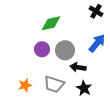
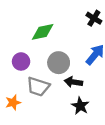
purple circle: (42, 49) -> (21, 61), moved
gray trapezoid: (54, 84) -> (38, 87), moved

